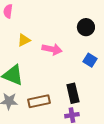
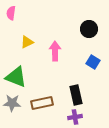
pink arrow: (52, 49) -> (55, 51), turned -102

